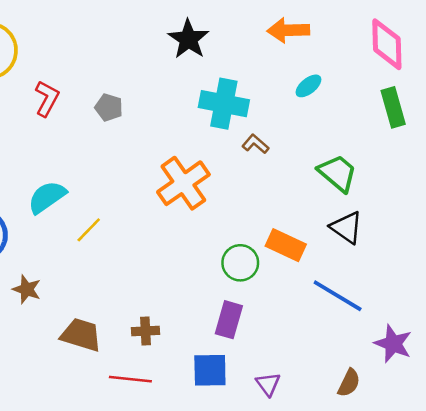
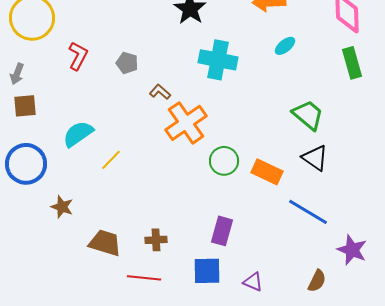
brown L-shape: (255, 144) -> (160, 92), moved
green circle: (240, 263) -> (224, 161), moved
purple triangle: (268, 384) -> (253, 282), turned -30

